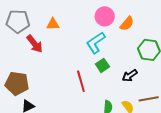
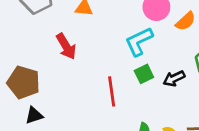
red arrow: (35, 44) -> (66, 46), moved
black arrow: (130, 76) -> (174, 78), moved

